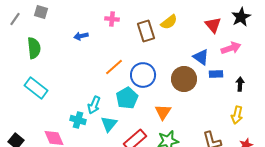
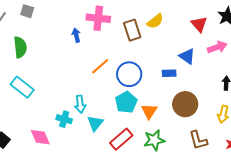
pink cross: (112, 19) -> (98, 18), size x1.6
blue arrow: (81, 36) -> (76, 35), moved, turned 88
blue rectangle: (216, 74) -> (169, 73), moved
brown circle: (184, 79) -> (185, 104), moved
cyan pentagon: (127, 98) -> (126, 102), moved
cyan arrow: (94, 105) -> (80, 104), turned -30

